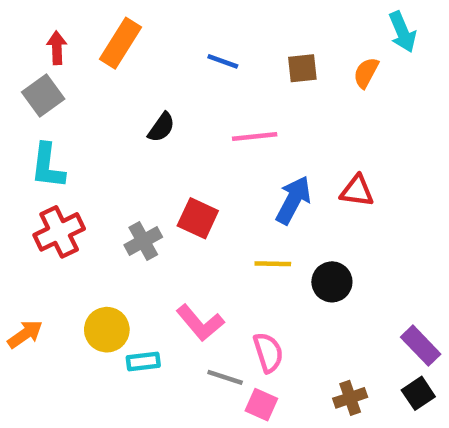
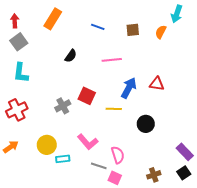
cyan arrow: (402, 32) -> (177, 14), turned 42
red arrow: (57, 48) -> (15, 21), moved
red cross: (59, 232) -> (17, 110), moved
yellow line: (273, 264) -> (114, 109), moved

